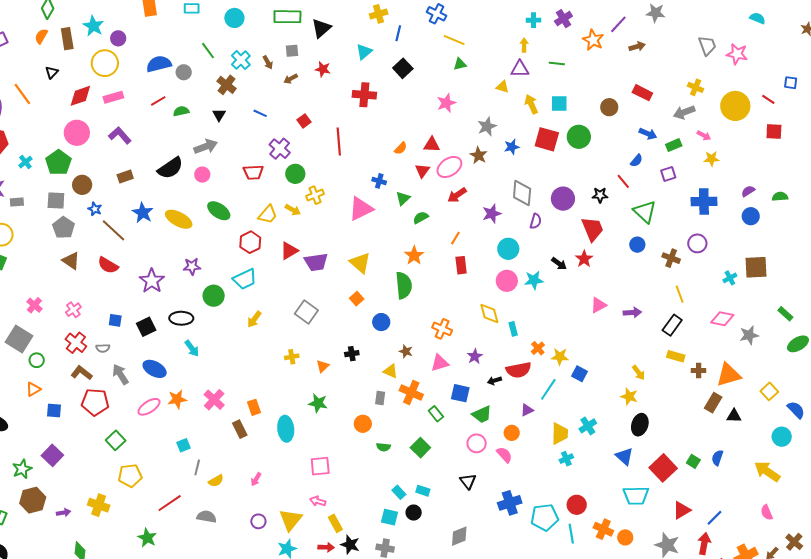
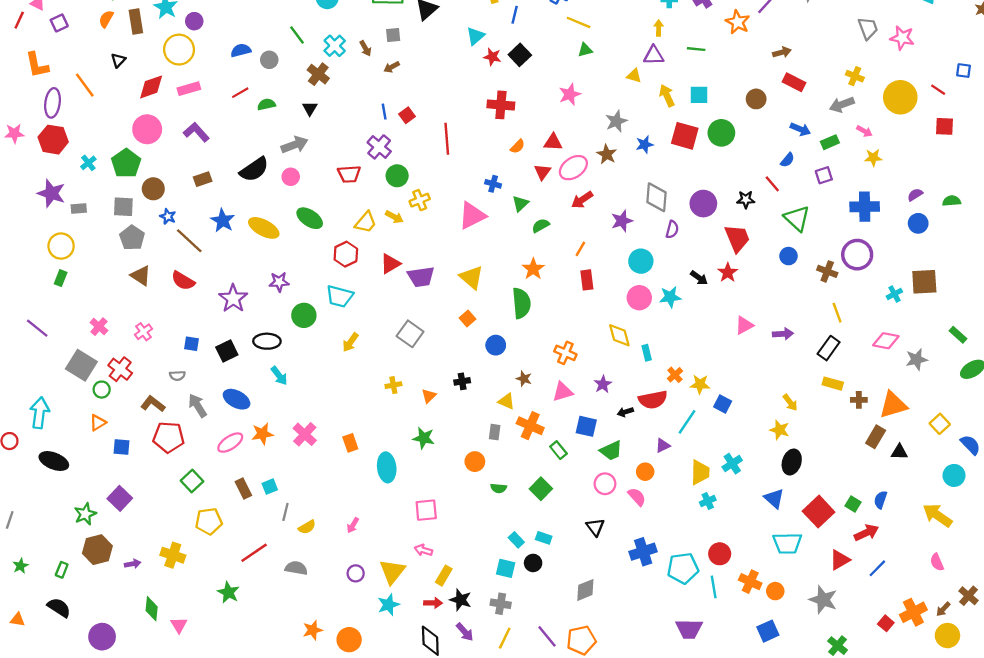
brown arrow: (637, 47) -> (782, 52), moved
blue semicircle: (159, 64) -> (241, 50), size x0.7
red star: (323, 69) -> (492, 57), moved
red cross: (364, 95) -> (501, 105), moved
blue line: (260, 113) -> (384, 112), moved, turned 56
purple circle: (697, 243) -> (857, 255), size x1.4
cyan trapezoid: (245, 279) -> (340, 296), turned 40
red cross: (76, 343) -> (120, 369), moved
brown rectangle: (240, 429) -> (243, 489), moved
yellow rectangle: (335, 523) -> (444, 576), turned 60
red arrow: (704, 544) -> (866, 533), moved, turned 55

